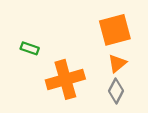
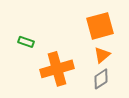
gray diamond: (116, 91) -> (101, 79), turned 30

